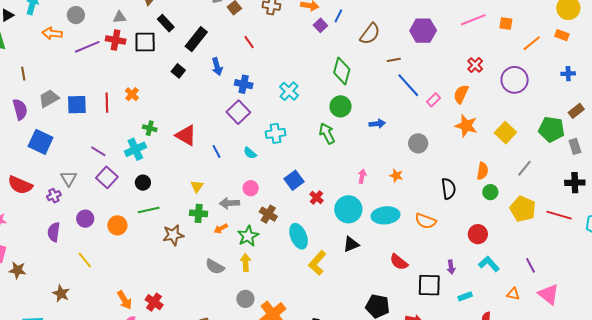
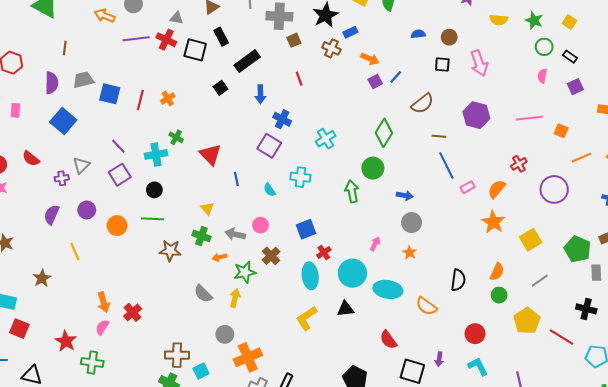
purple square: (238, 112) -> (269, 146), turned -30
gray circle: (418, 143) -> (412, 223), moved
red semicircle: (20, 185) -> (31, 158), size x0.7
yellow triangle: (197, 186) -> (207, 209), turned -32
cyan ellipse: (299, 236) -> (310, 276), moved

